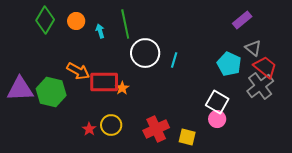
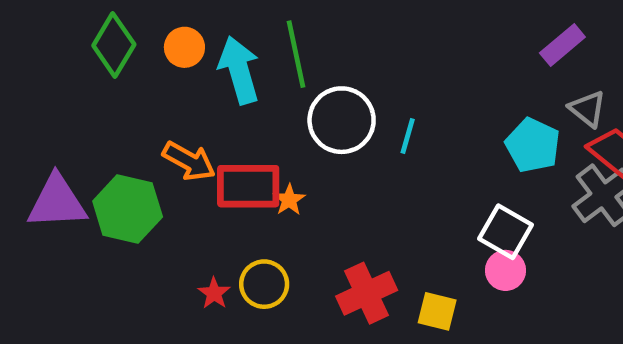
cyan arrow: (100, 31) -> (239, 70), size x2.0

